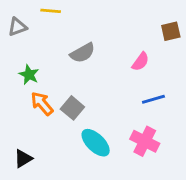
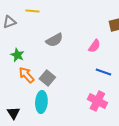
blue line: (153, 99) -> (103, 72), turned 35
cyan ellipse: (96, 143) -> (41, 102), moved, turned 50
black triangle: (23, 159) -> (13, 113), turned -32

